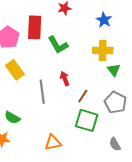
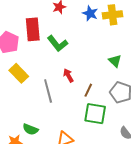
blue star: (104, 20) -> (90, 13), moved
yellow cross: (103, 50) -> (112, 15), moved
green semicircle: (12, 118) -> (30, 129), moved

